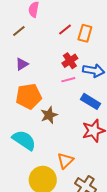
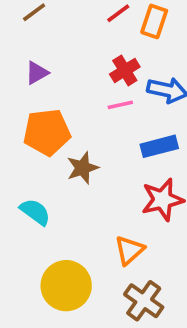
blue rectangle: (91, 101) -> (159, 146), turned -48
cyan semicircle: (24, 140) -> (35, 212), size x0.7
orange triangle: (65, 161) -> (129, 250), moved

